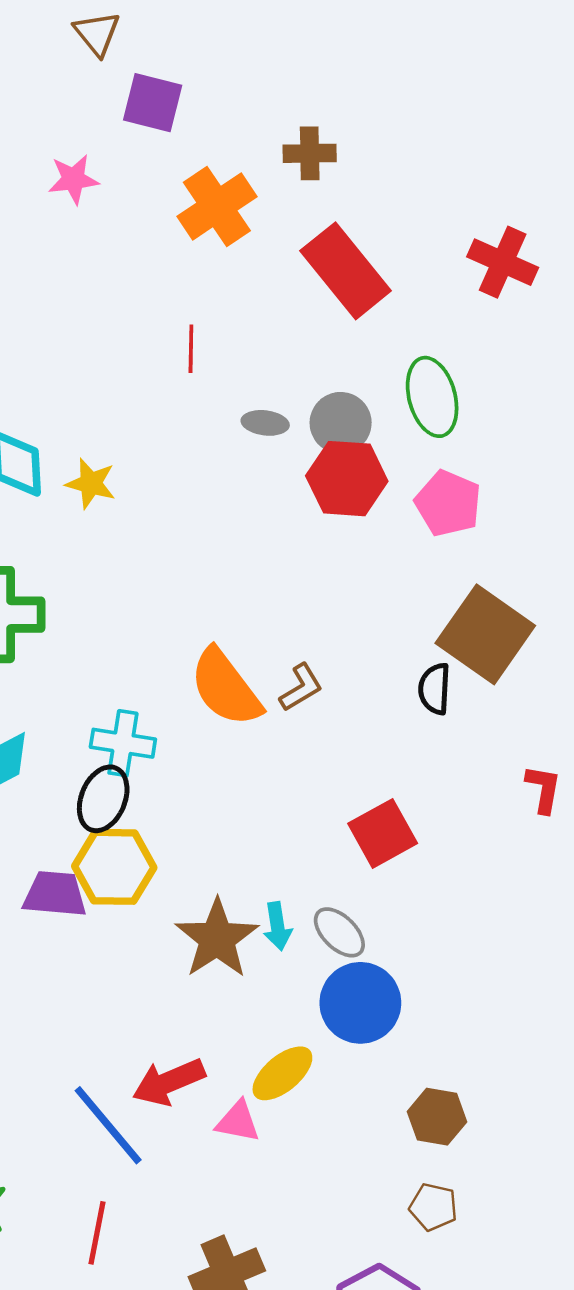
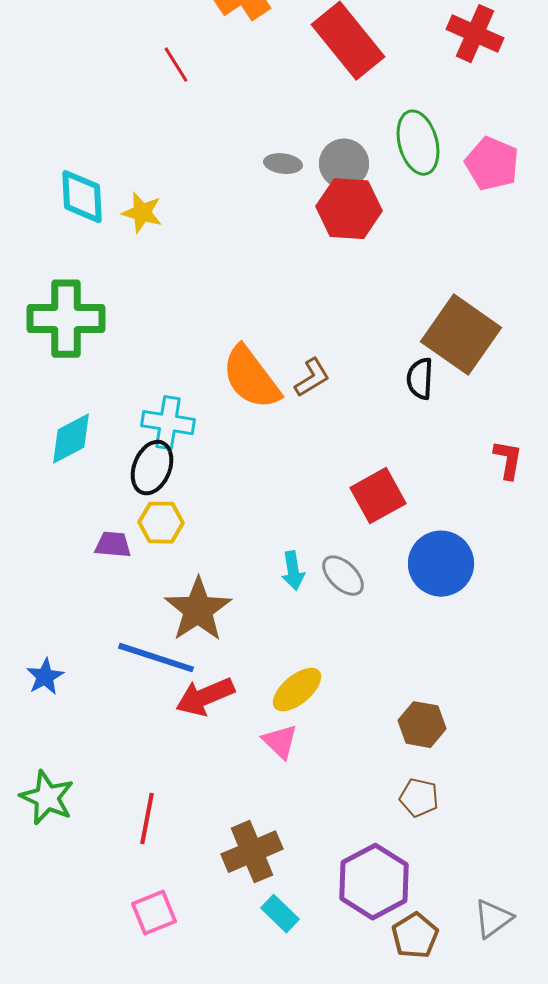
red line: (191, 349) -> (176, 65), moved, turned -33
pink pentagon: (448, 503) -> (492, 164), moved
yellow hexagon: (114, 867) -> (161, 523), size x0.7
purple trapezoid: (55, 894) -> (113, 545), size x0.7
brown star: (217, 939) -> (198, 610), moved
blue circle: (360, 1003) -> (441, 564), moved
pink triangle: (238, 1122) -> (280, 742), moved, turned 33
blue line: (108, 1125) -> (156, 658), moved, turned -32

